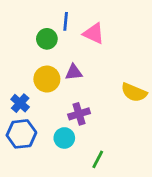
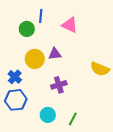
blue line: (66, 21) -> (41, 16), moved
green circle: (47, 39) -> (27, 29), moved
cyan circle: (64, 138) -> (48, 115), moved

